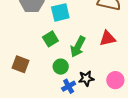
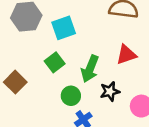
brown square: (21, 64) -> (15, 82), moved, turned 30
black star: (86, 78) -> (110, 91), moved

